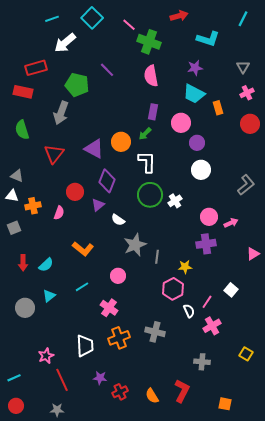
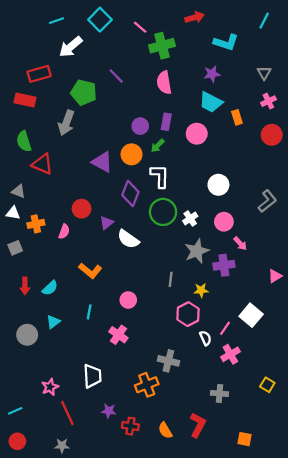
green cross: (149, 42) -> (162, 46), turned -35
purple circle: (197, 143) -> (140, 126), moved
red triangle: (54, 154) -> (42, 164), moved, turned -45
purple diamond: (107, 181) -> (130, 193), moved
pink circle: (209, 217) -> (224, 222), moved
white semicircle: (118, 220) -> (128, 239), size x1.5
pink arrow: (231, 223) -> (240, 243), moved, turned 72
gray star: (135, 245) -> (197, 251), moved
cyan line: (82, 287) -> (89, 312), turned -48
white square: (231, 290) -> (251, 315), size x1.5
orange cross: (119, 338) -> (147, 385), moved
red cross: (120, 392) -> (130, 426), turned 35

